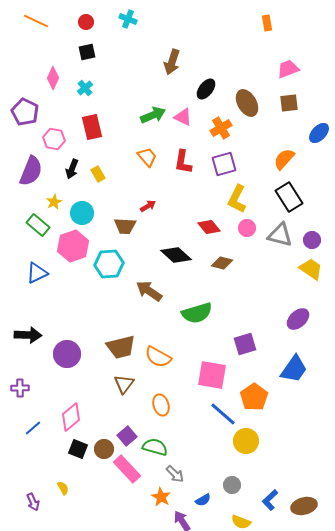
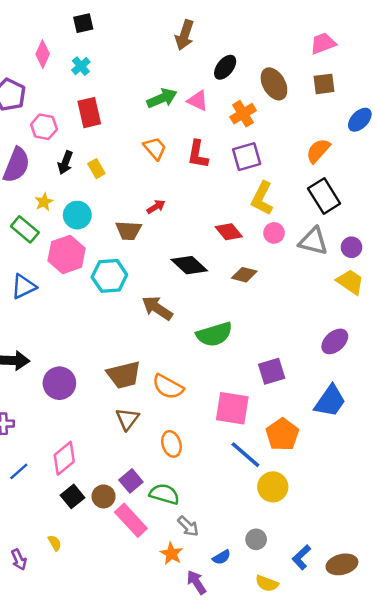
black square: (78, 449) -> (73, 496), turned 30

